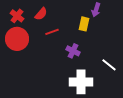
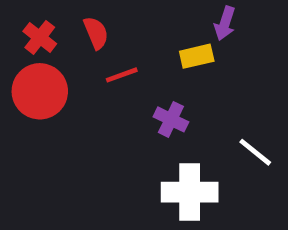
red semicircle: (41, 14) -> (96, 33), turned -64
yellow rectangle: (84, 24) -> (197, 56), turned 64

